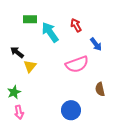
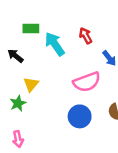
black arrow: (17, 52) -> (15, 56), moved
green star: (14, 92) -> (18, 103), moved
blue circle: (71, 110) -> (80, 116), moved

